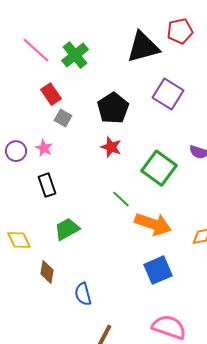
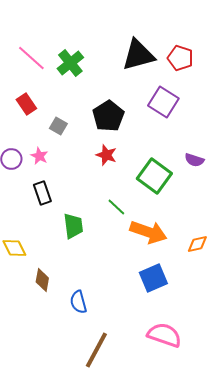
red pentagon: (180, 31) -> (180, 58), moved, turned 30
red rectangle: (51, 94) -> (26, 104), moved
green trapezoid: (67, 229) -> (73, 226), moved, turned 112

